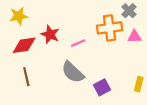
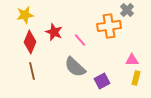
pink triangle: (134, 37) -> (132, 60), moved
pink line: (78, 43) -> (80, 40), turned 72
red diamond: (24, 45) -> (30, 42), turned -60

